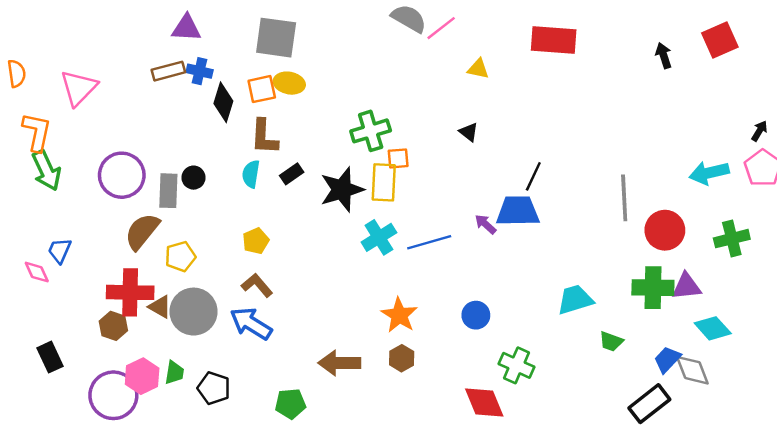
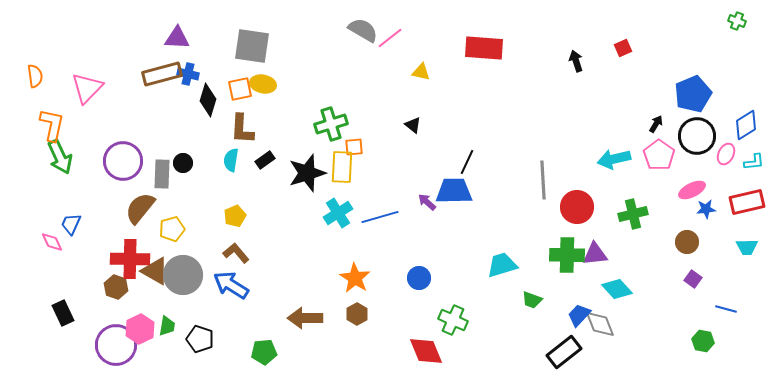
red square: (720, 40) -> (623, 48), size x0.6
brown rectangle: (168, 71) -> (162, 74), size x1.4
brown triangle: (160, 307) -> (155, 271), size x1.4

